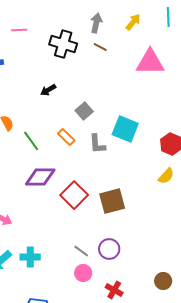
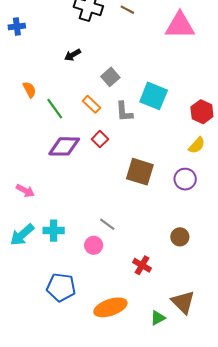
red square: (74, 195) -> (100, 139), moved, size x0.6
brown square: (112, 201) -> (140, 172), turned 32
purple circle: (109, 249) -> (185, 179), moved
pink circle: (83, 273) -> (94, 245), moved
brown circle: (163, 281) -> (180, 237), moved

